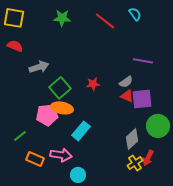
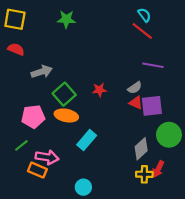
red line: (105, 21) -> (142, 31), moved
pink pentagon: (47, 115) -> (33, 117), moved
pink arrow: (61, 155) -> (47, 157), moved
yellow cross: (135, 163) -> (144, 174), turned 35

